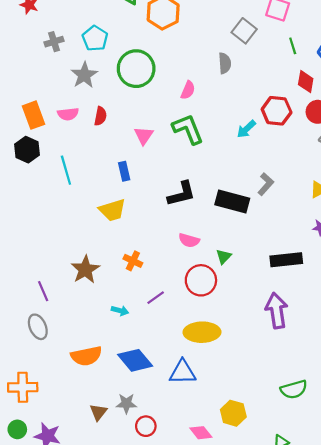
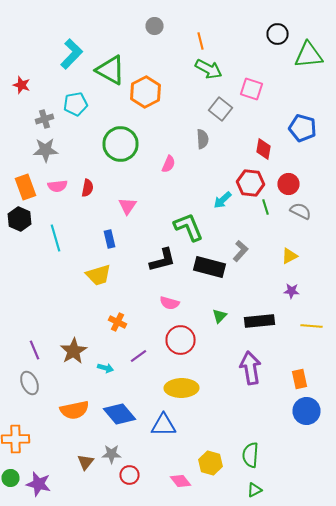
cyan pentagon: (95, 38) -> (76, 104), moved, turned 30
green line: (293, 46) -> (266, 207), moved
gray star: (84, 75) -> (46, 150), moved, turned 30
red diamond: (306, 82) -> (264, 149), moved
green L-shape: (188, 129) -> (188, 227), moved
green triangle: (224, 257) -> (220, 316), moved
brown star: (85, 270) -> (74, 351), moved
green semicircle: (294, 389) -> (250, 455), moved, turned 110

